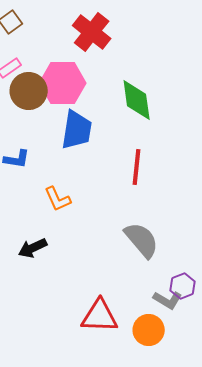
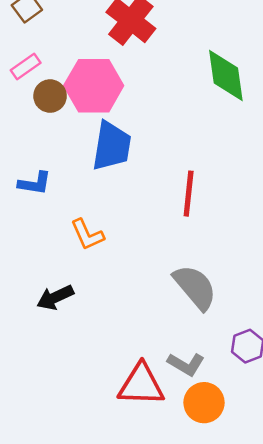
brown circle: (29, 91) -> (50, 96), size x0.7
green diamond: (137, 100) -> (226, 75), moved
gray L-shape: (168, 300) -> (186, 364), moved

